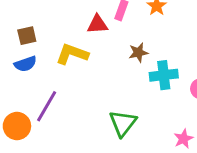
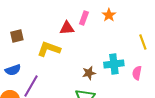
brown star: (138, 53) -> (89, 73), moved
blue semicircle: (25, 64) -> (13, 70), moved

